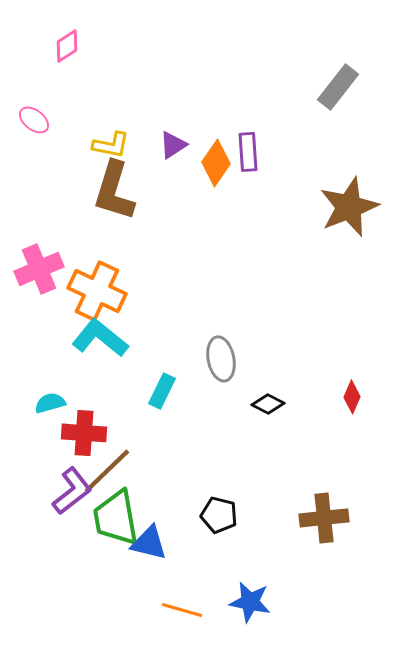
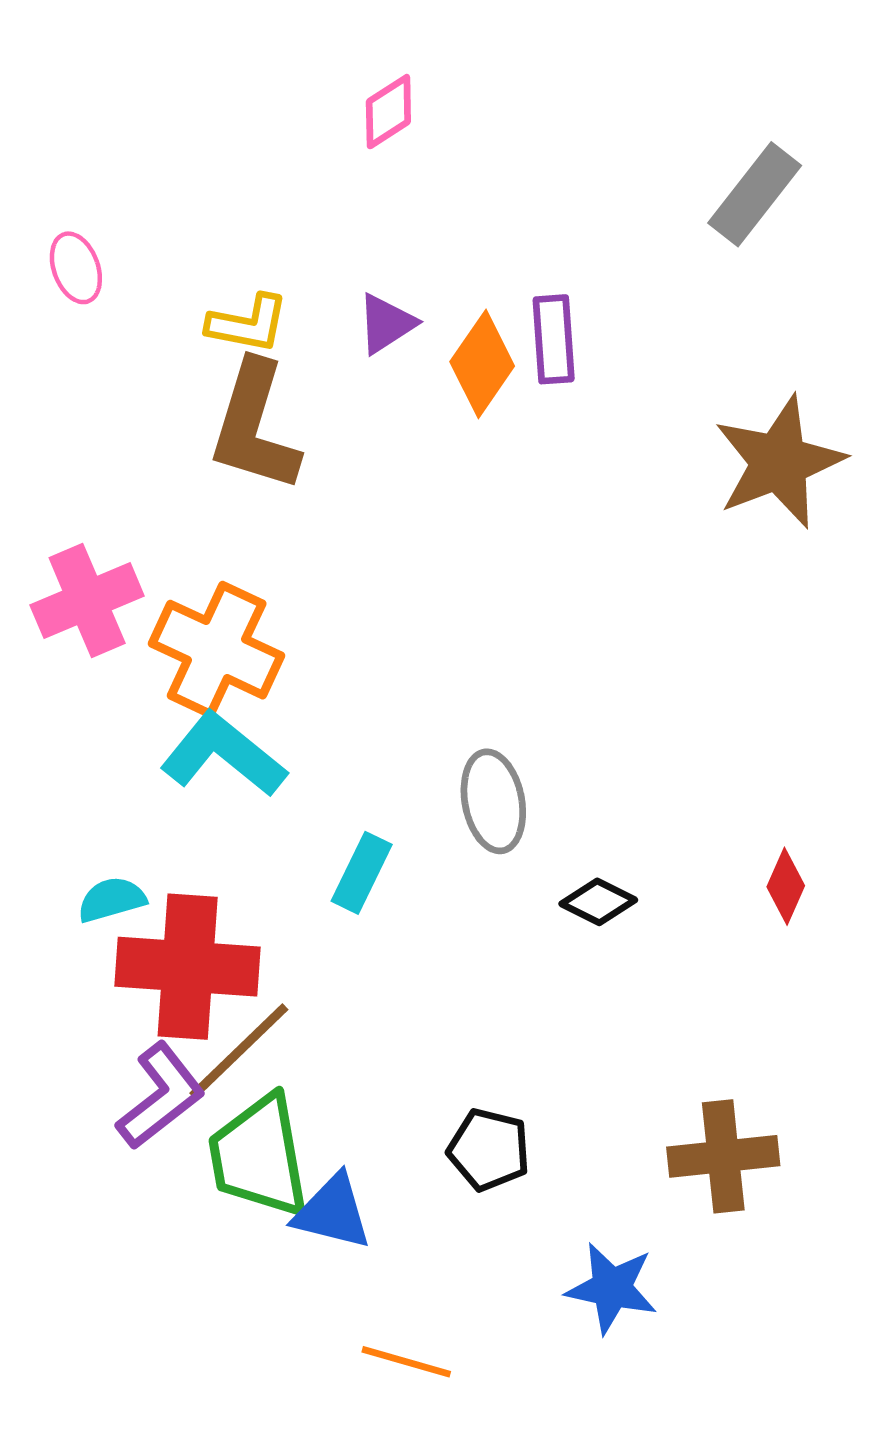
pink diamond: (67, 46) -> (388, 112), moved
pink ellipse: (34, 120) -> (76, 268), turned 32
red cross: (84, 433) -> (188, 967), size x1.4
blue star: (250, 602) -> (612, 1288), moved

